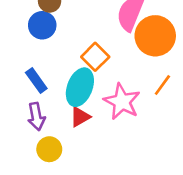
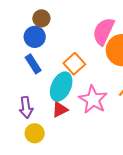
blue rectangle: (36, 80) -> (33, 64), moved

